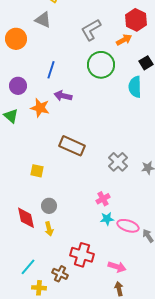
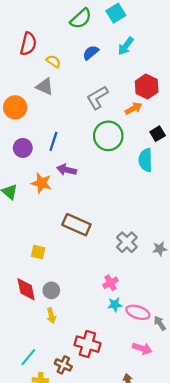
purple circle: (18, 86) -> (23, 148), moved
red diamond: (26, 218) -> (26, 289), moved
pink arrow: (117, 267) -> (142, 348), moved

